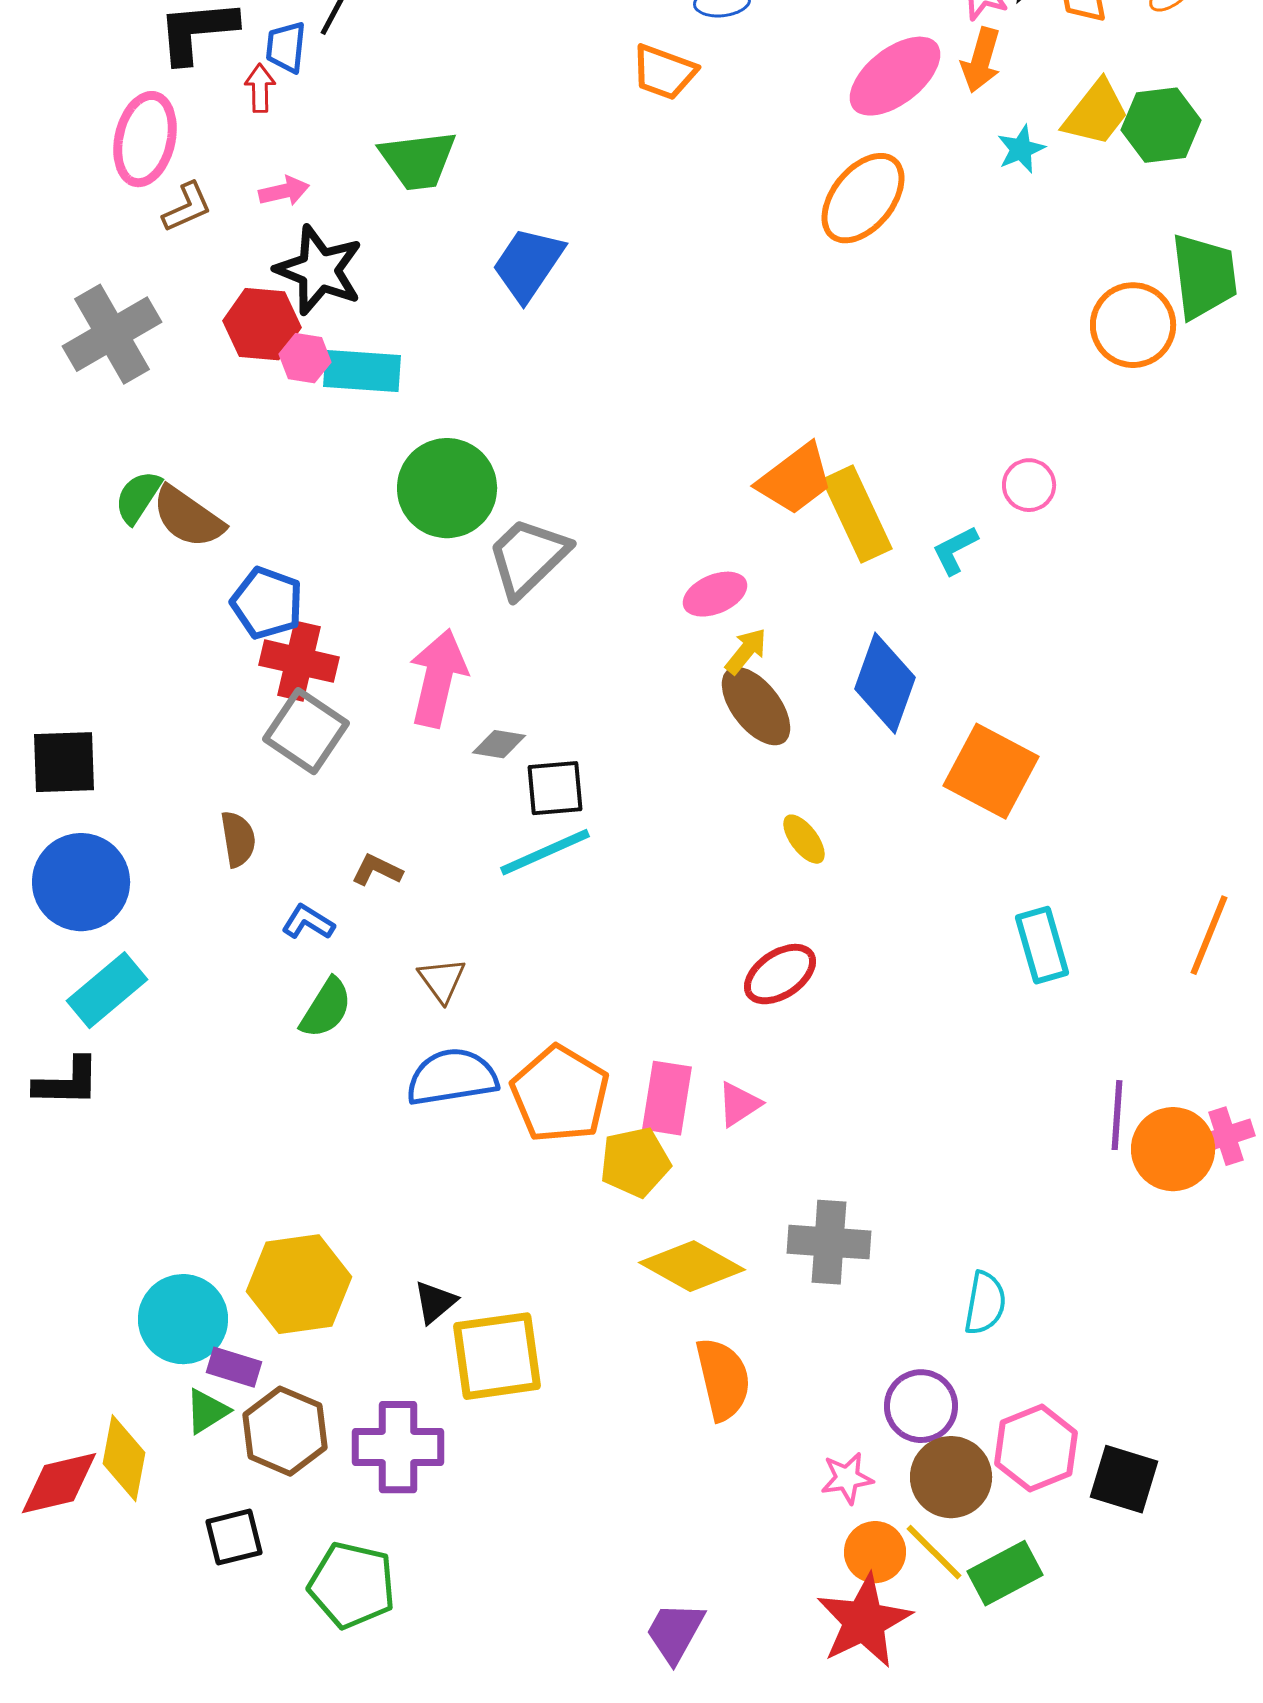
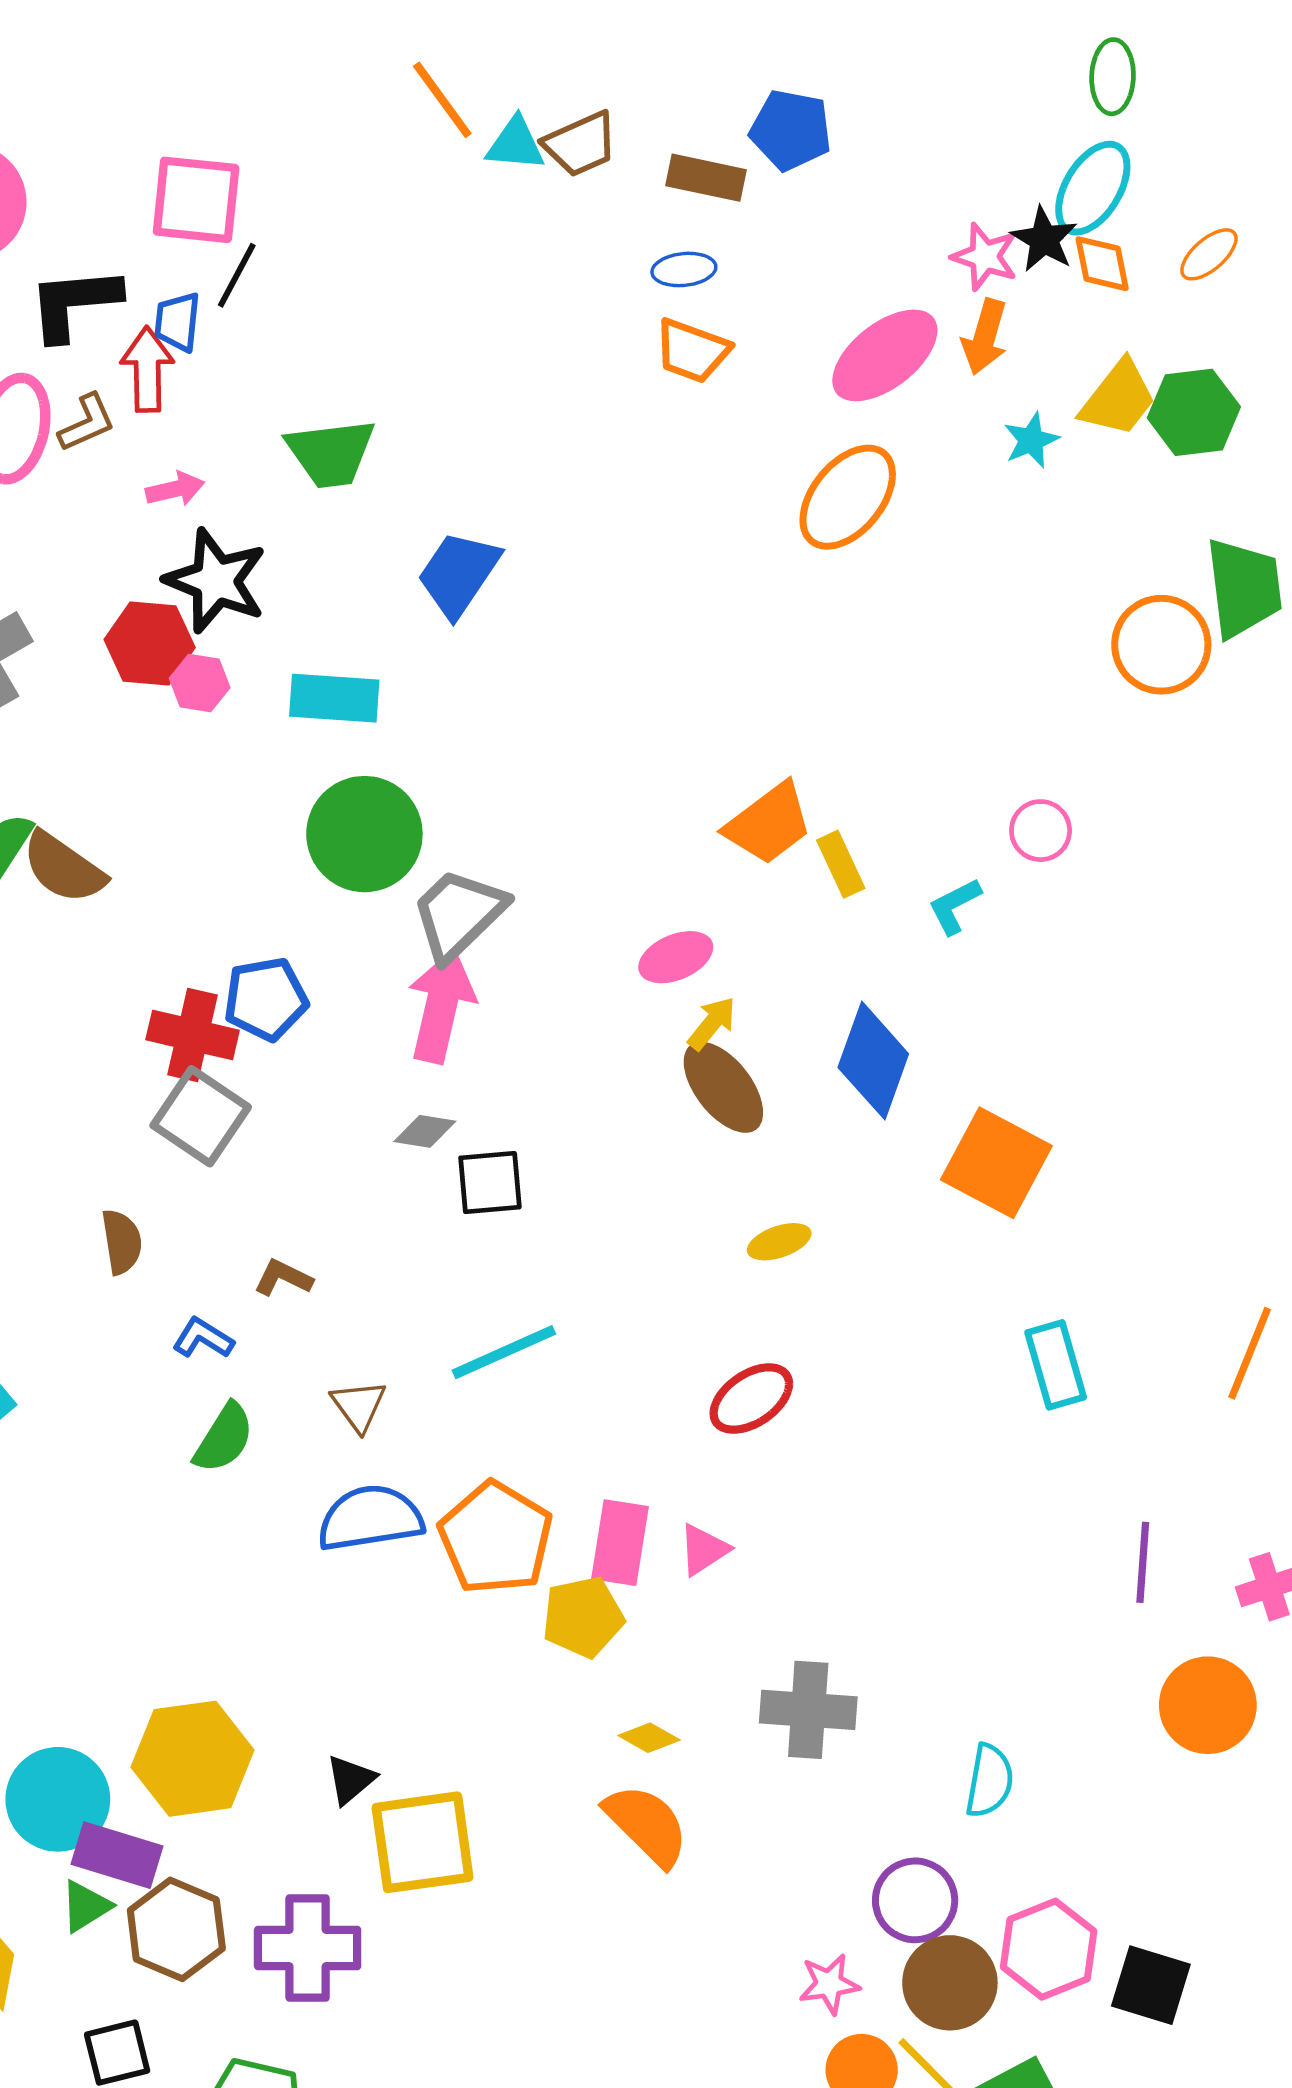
orange trapezoid: (664, 72) -> (692, 351), moved
red arrow: (260, 88) -> (147, 369), size x1.5
brown L-shape: (187, 207) -> (87, 423), moved
cyan rectangle: (362, 371) -> (334, 698), moved
yellow rectangle: (857, 514) -> (841, 864), size x0.6
blue pentagon: (267, 603) -> (266, 999), moved, turned -30
pink arrow: (438, 678) -> (441, 1006), moved
yellow ellipse: (804, 839) -> (779, 1242), turned -72
cyan line: (545, 852) -> (504, 1352), moved
orange circle: (1173, 1149) -> (1208, 1705), moved
yellow diamond: (692, 1266) -> (649, 1738), size x0.5
purple rectangle: (234, 1367) -> (117, 1855), size x1.4
orange semicircle: (723, 1379) -> (647, 1825), moved, turned -32

